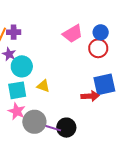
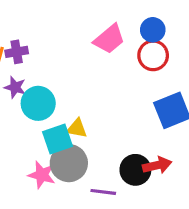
cyan square: (17, 90) -> (58, 139), moved
red arrow: (90, 96) -> (157, 165), moved
gray circle: (34, 122) -> (69, 163), moved
black circle: (66, 128) -> (135, 170), moved

